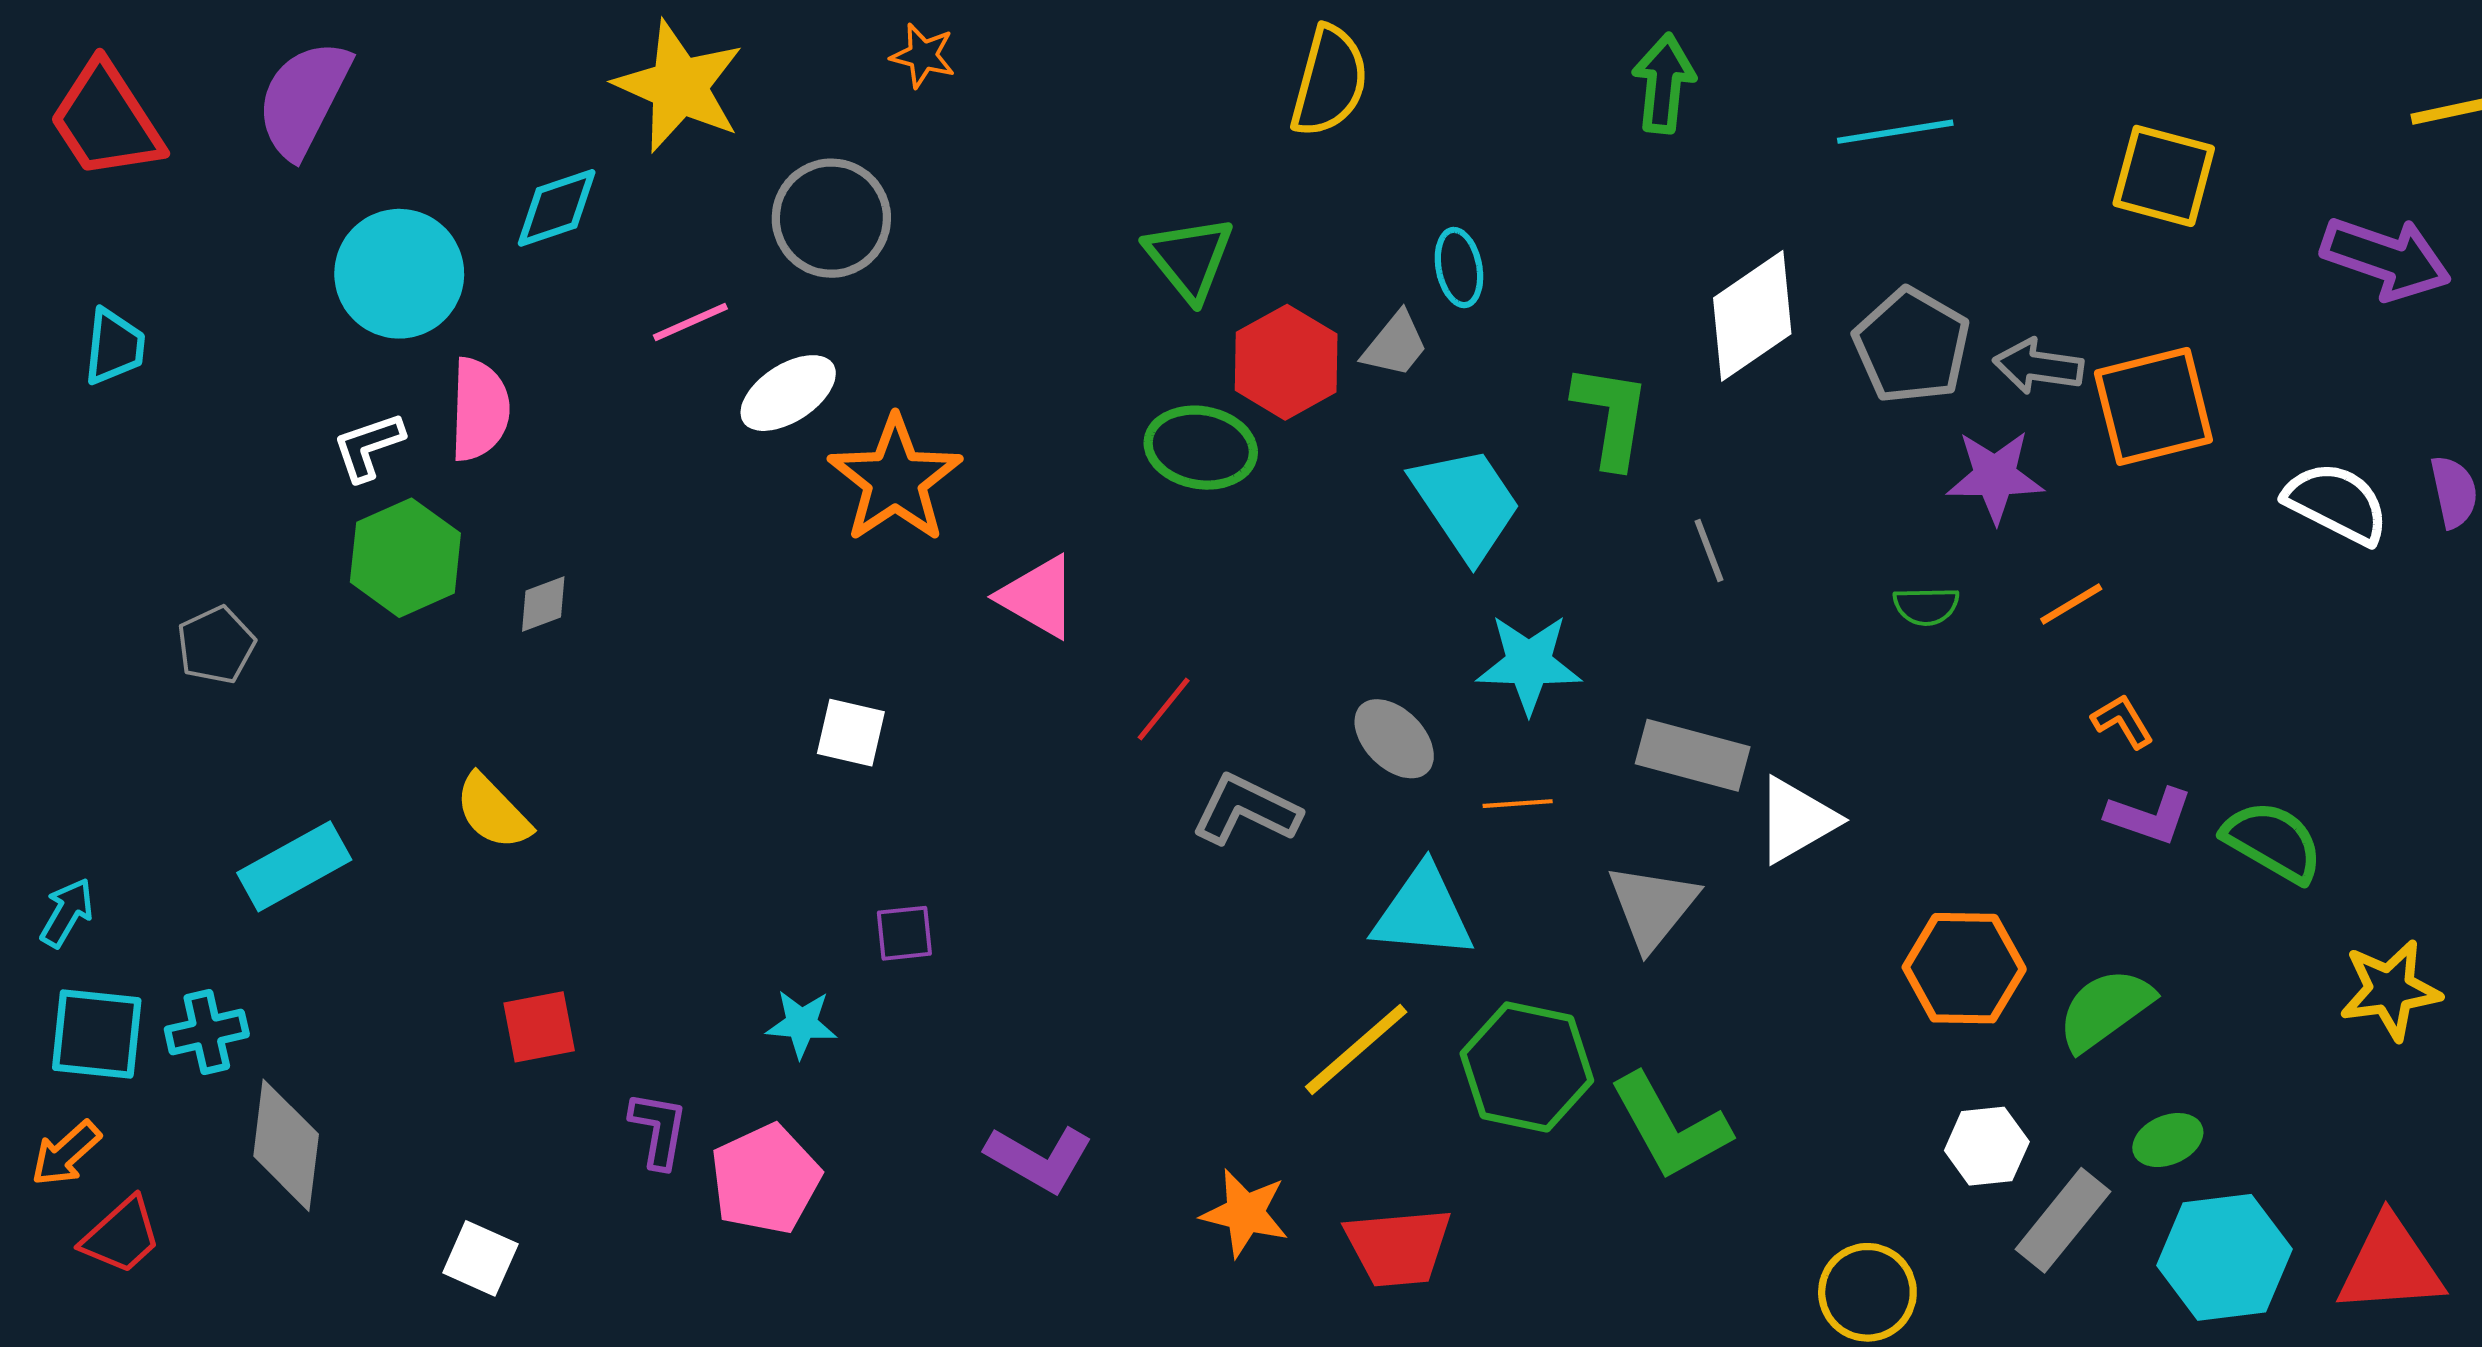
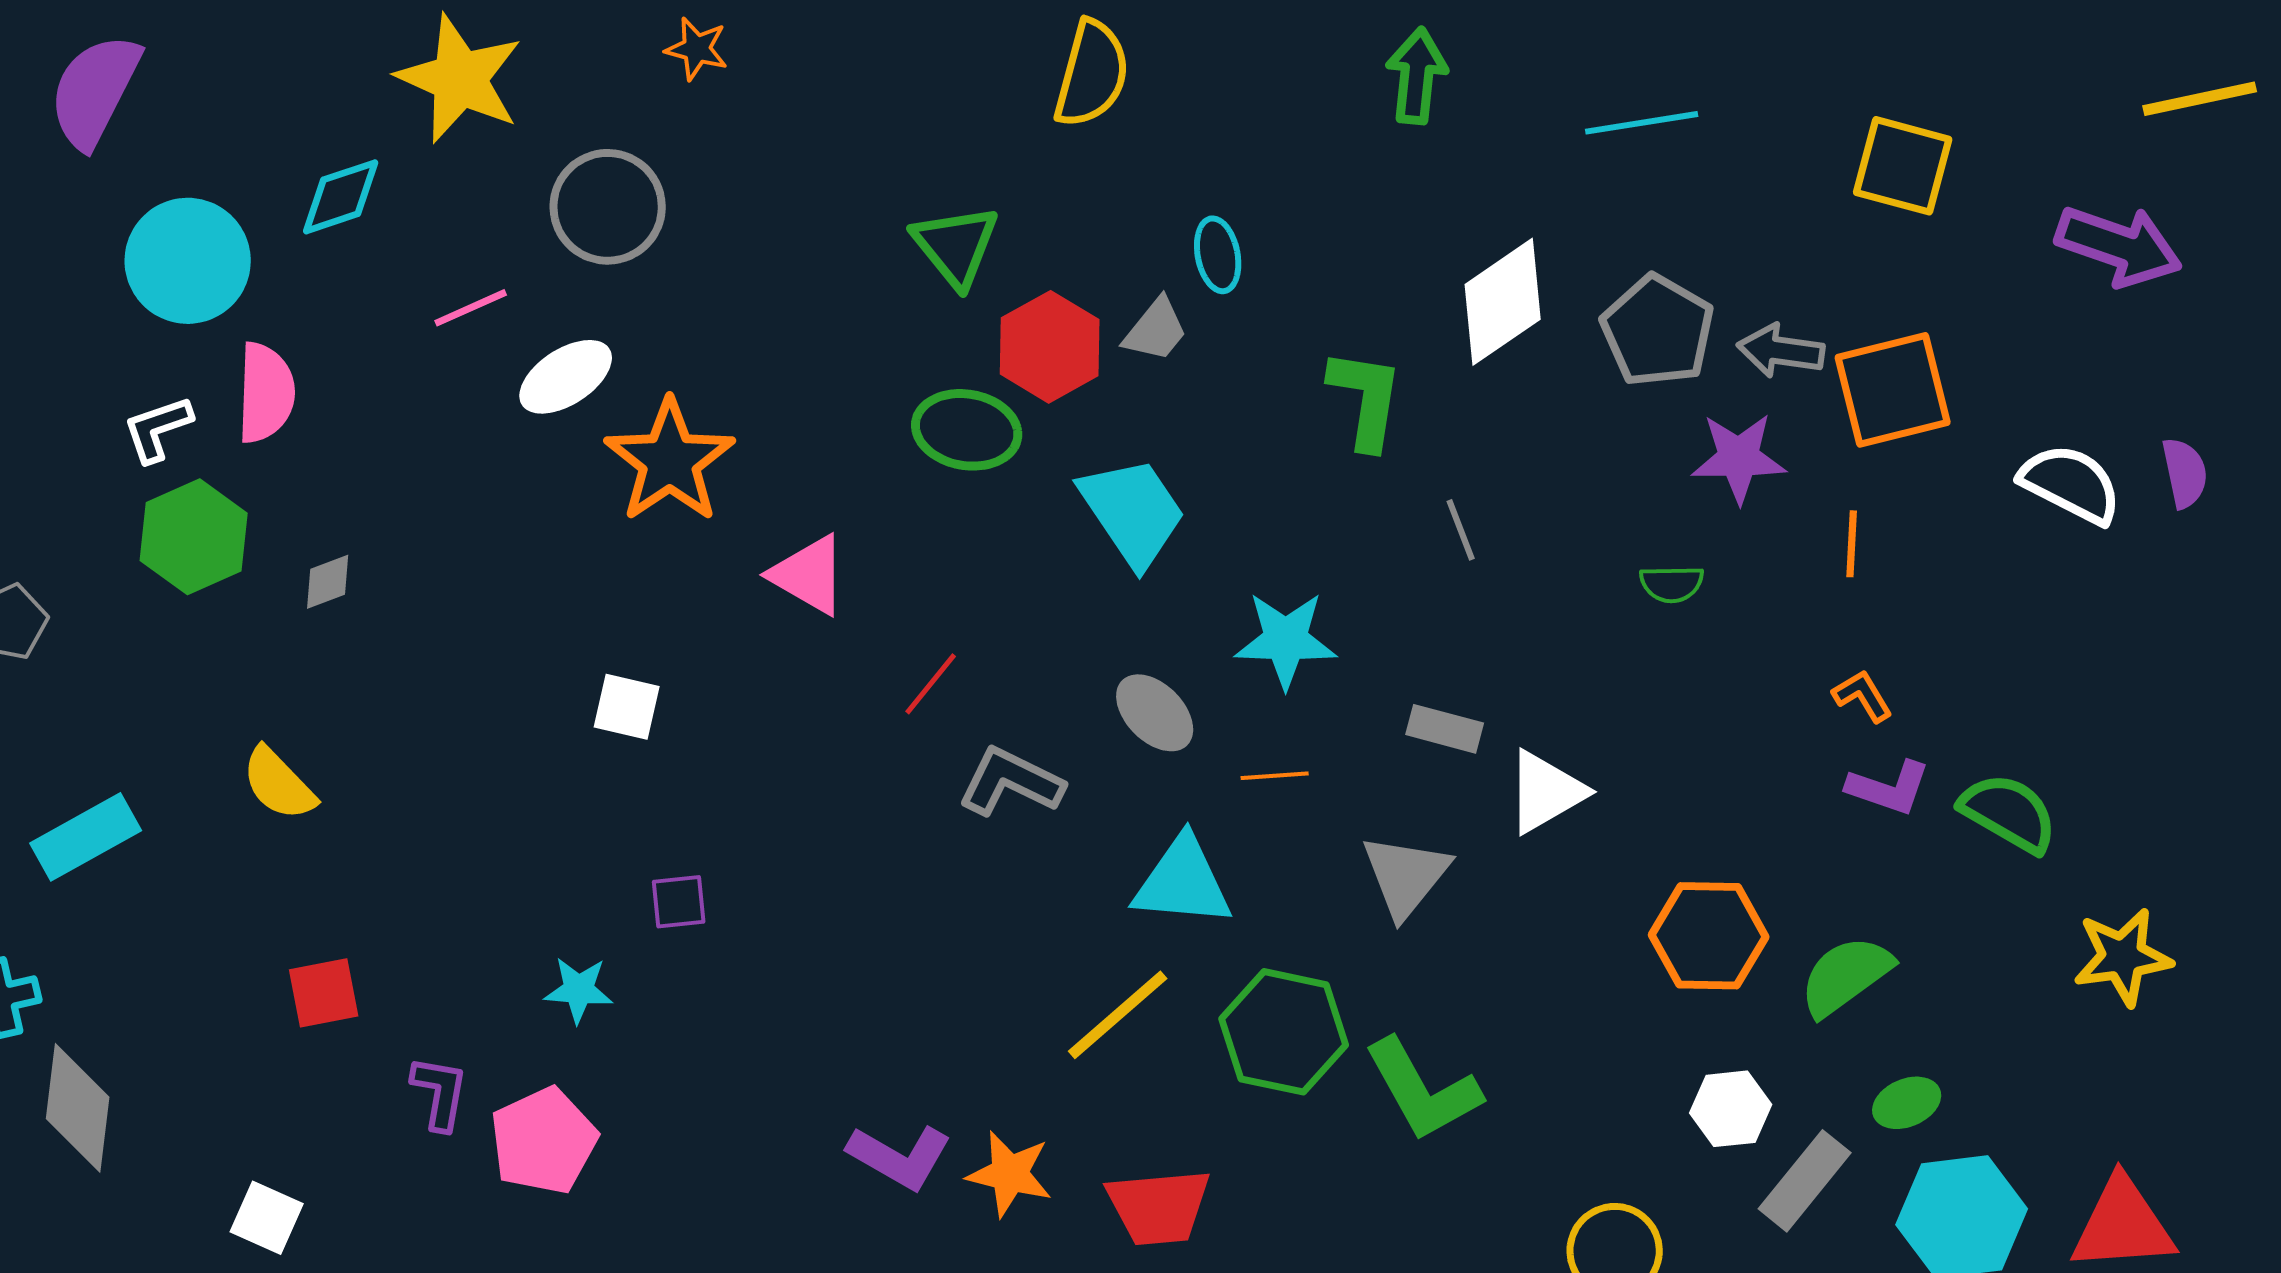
cyan trapezoid: (1466, 503) -> (1133, 512), moved
orange line: (2071, 604) -> (1852, 544), moved, turned -56
gray rectangle: (1693, 755) -> (1445, 729), size x0.7
purple L-shape: (1039, 1159) -> (900, 1157), moved

